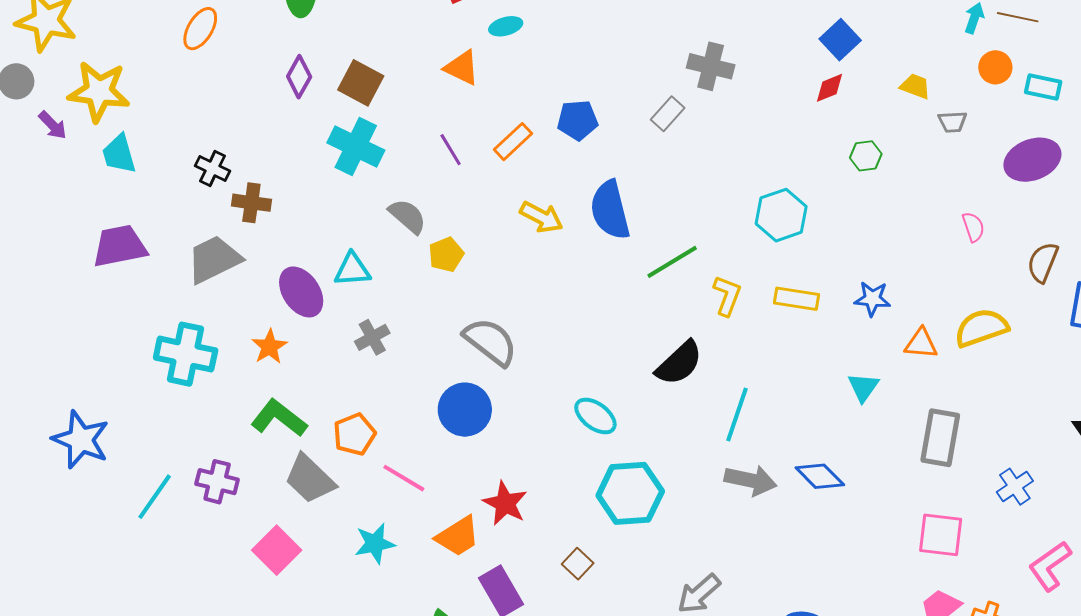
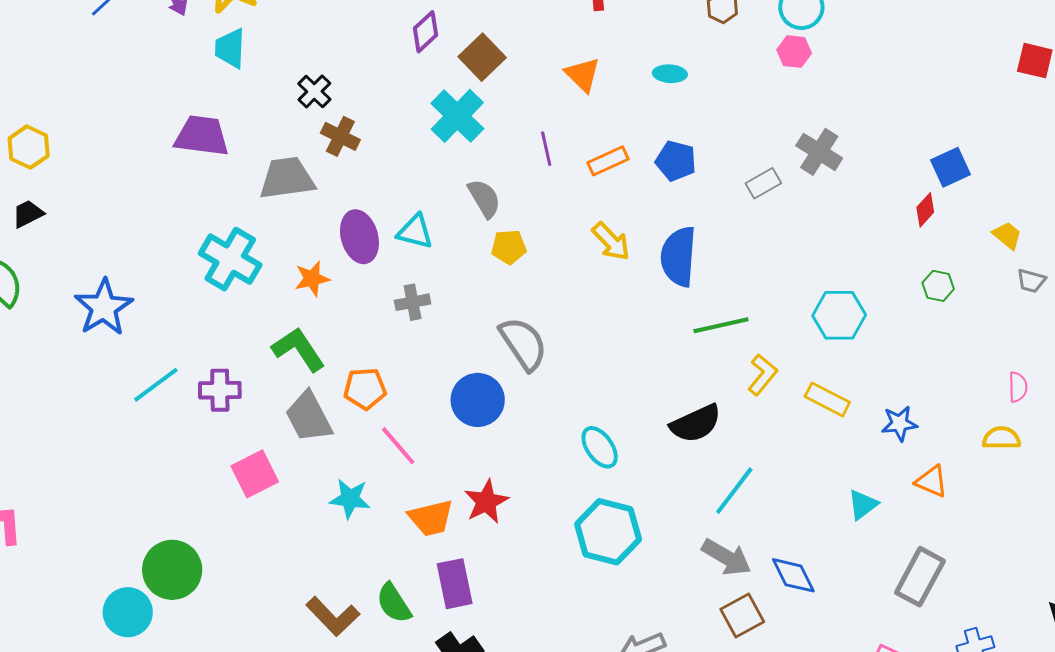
cyan ellipse: (506, 26) -> (670, 74), moved
red diamond: (830, 88) -> (925, 210), turned -44
blue star: (872, 299) -> (899, 423), turned -30
yellow semicircle: (981, 328) -> (1001, 438), moved, size x0.7
purple cross: (217, 482) -> (220, 390), turned -33
brown square: (578, 564) -> (742, 616), moved, size x1.4

